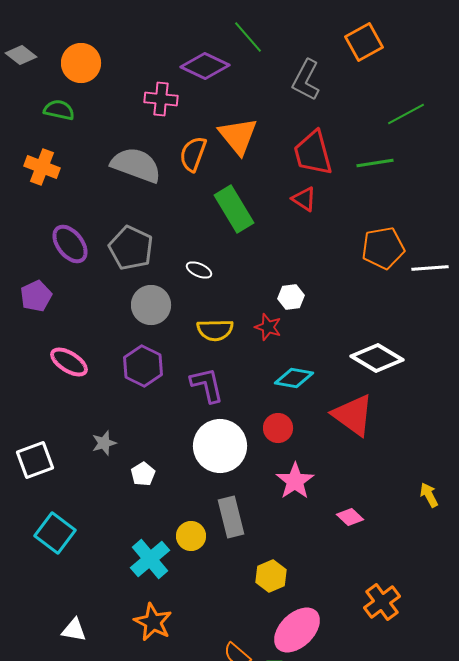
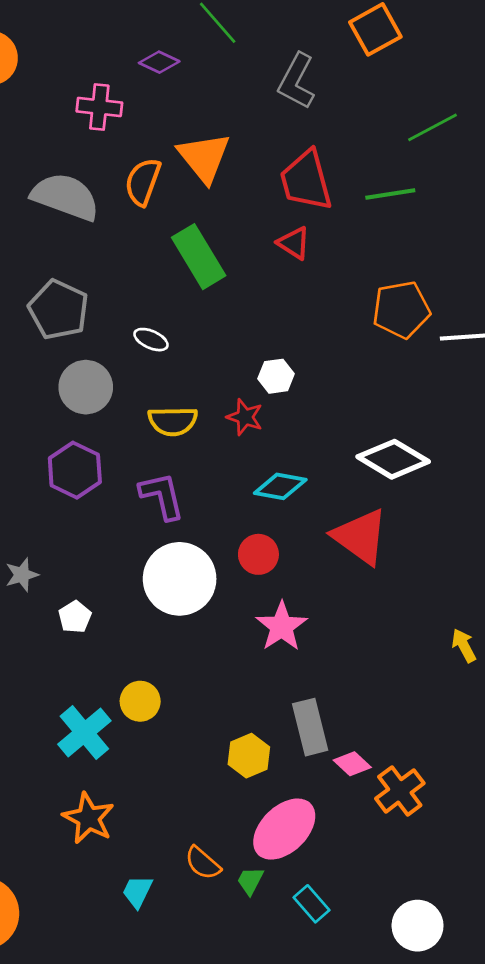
purple diamond: (205, 66) -> (159, 62), size x0.6
gray rectangle: (231, 517) -> (310, 727), moved
pink diamond: (350, 517) -> (352, 764), moved

